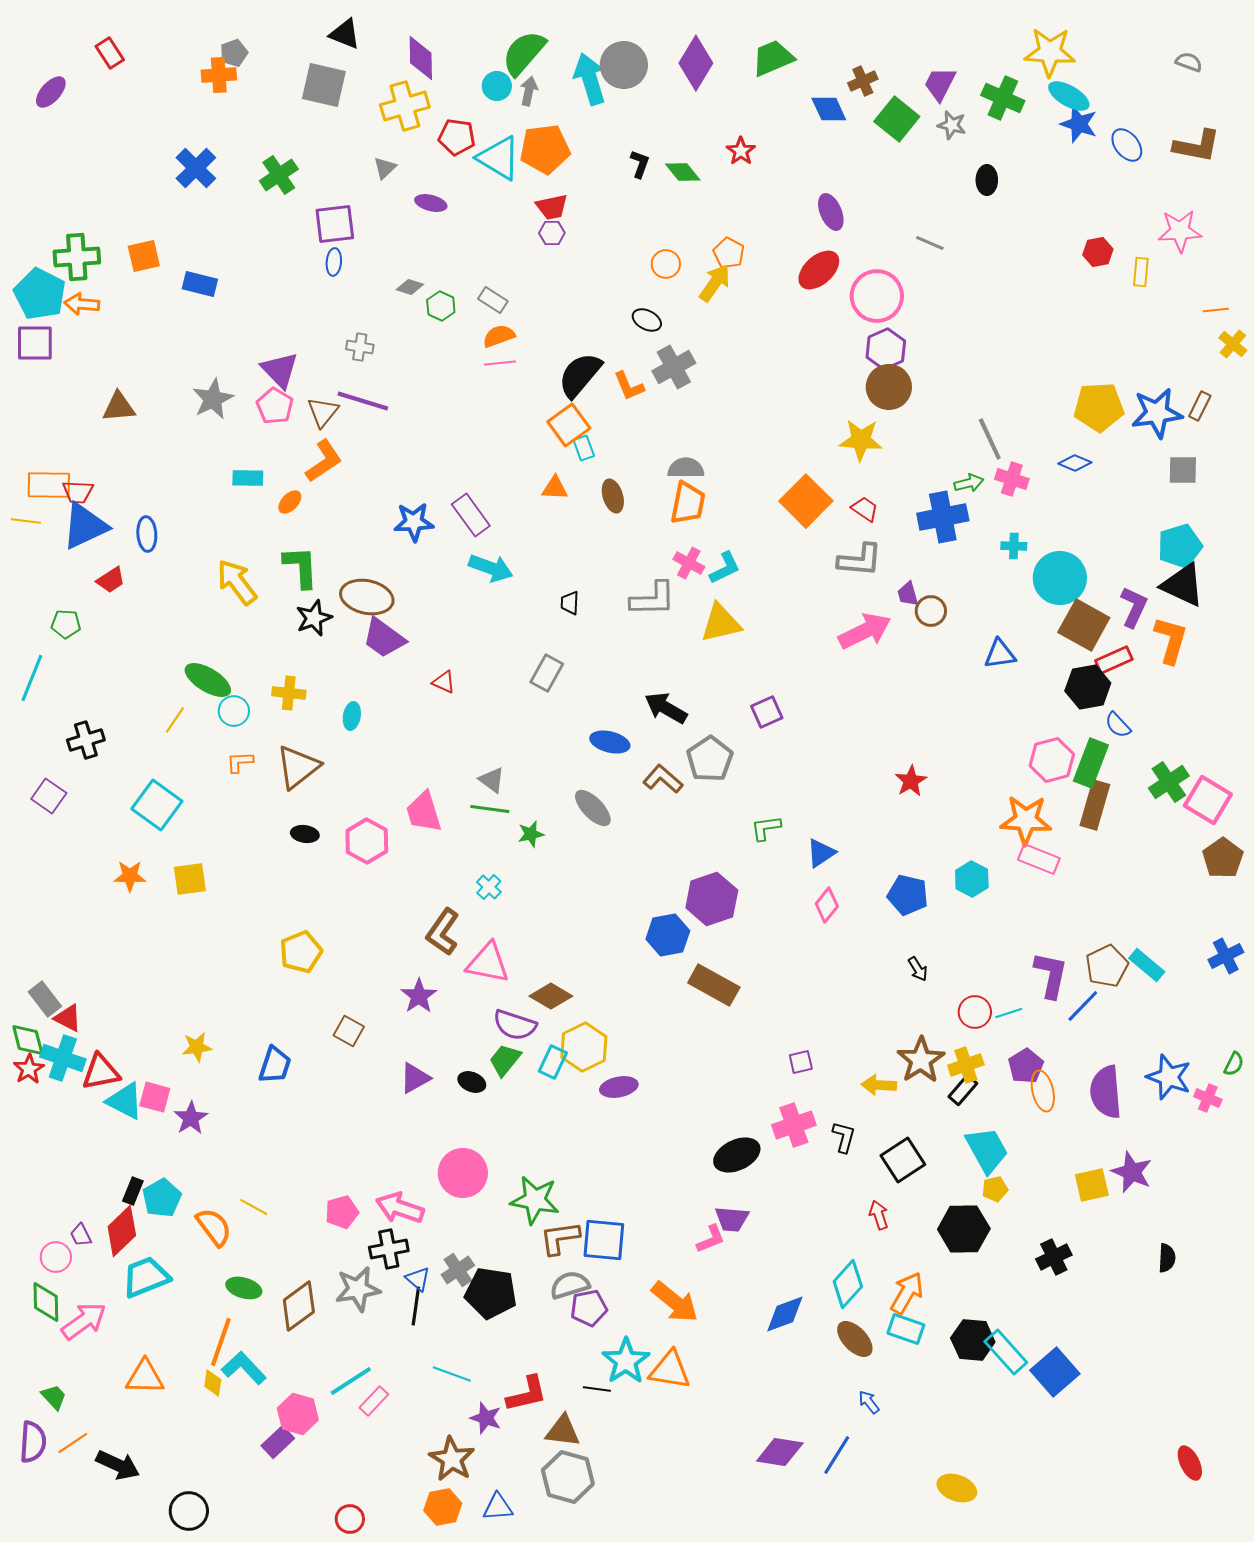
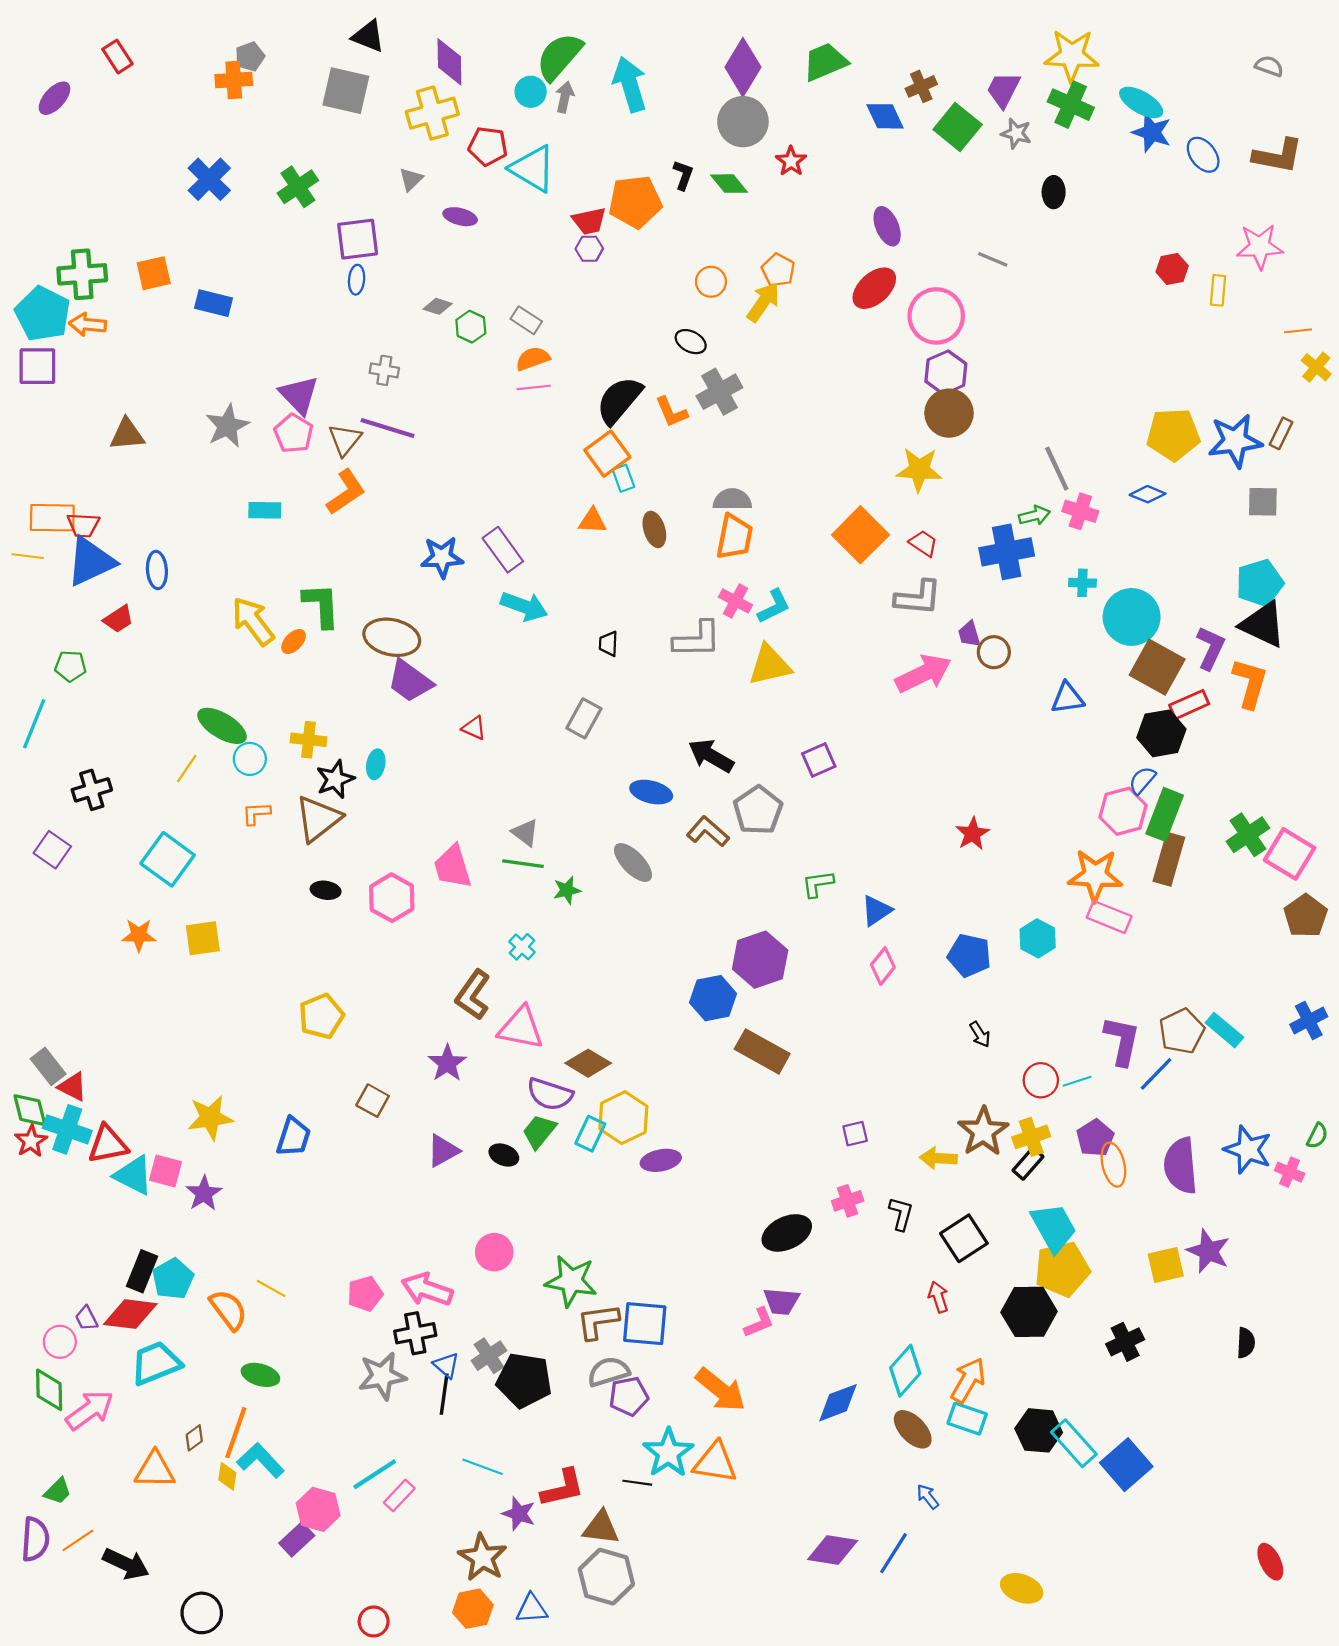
yellow star: (1050, 52) -> (1072, 55), moved
gray circle: (624, 65) -> (743, 122), moved
orange pentagon: (545, 149) -> (635, 202), moved
orange ellipse: (290, 502) -> (294, 642), moved
black star: (314, 618) -> (335, 779), moved
blue semicircle: (1118, 725) -> (1142, 780), moved, turned 84
yellow star: (197, 1047) -> (210, 1118), size x1.4
pink cross: (794, 1125) -> (848, 1201), size x0.7
pink circle: (463, 1173) -> (494, 1252), size x0.7
yellow pentagon: (995, 1189) -> (1062, 1269), size x2.0
black rectangle: (133, 1191) -> (142, 1271), size x1.4
red diamond: (122, 1231) -> (130, 1314), turned 51
brown diamond: (299, 1306) -> (194, 1438), moved, size x0.5
green trapezoid: (54, 1397) -> (58, 1491), turned 88

